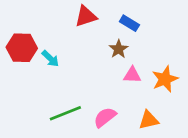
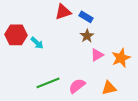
blue rectangle: (129, 23) -> (86, 17), moved
pink triangle: (132, 75) -> (97, 55), turned -32

